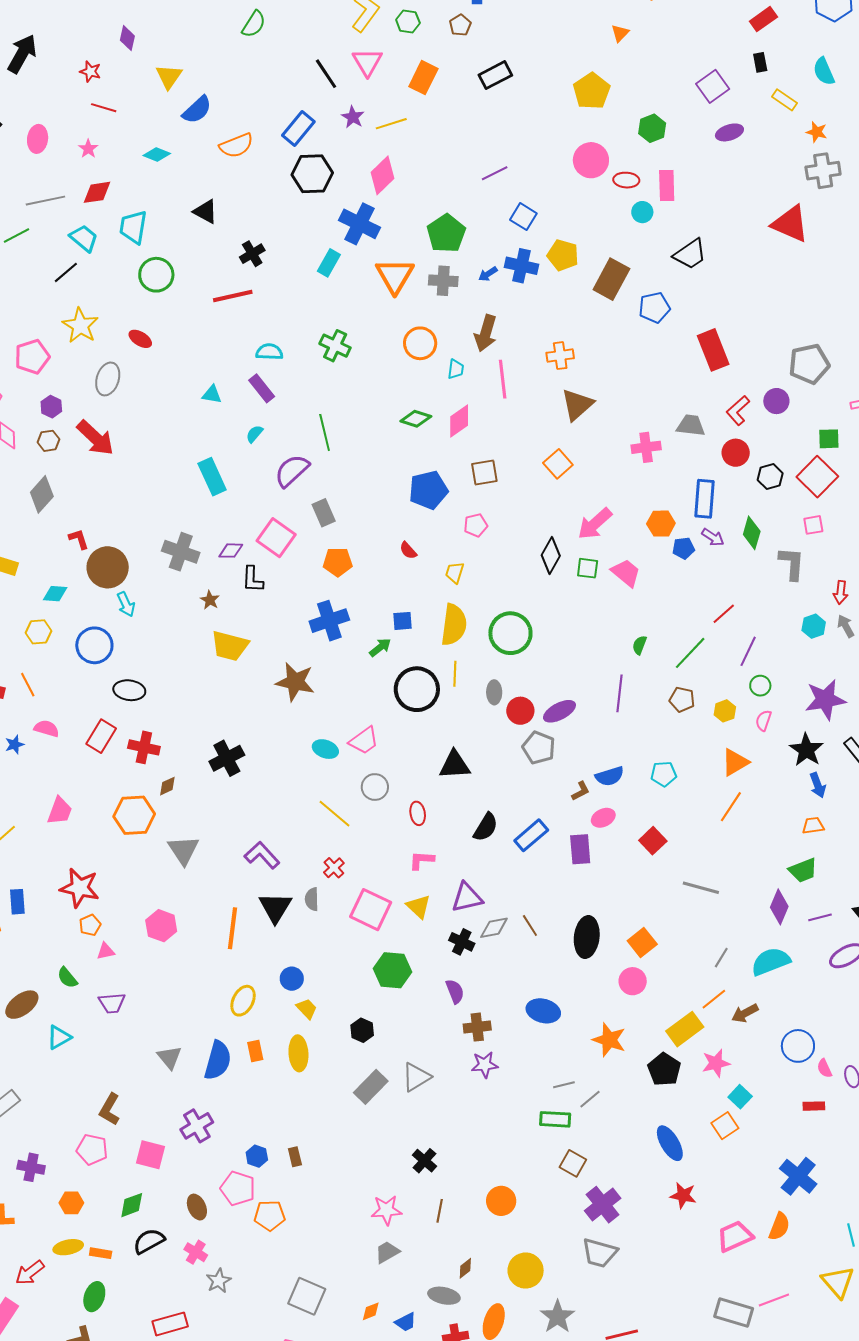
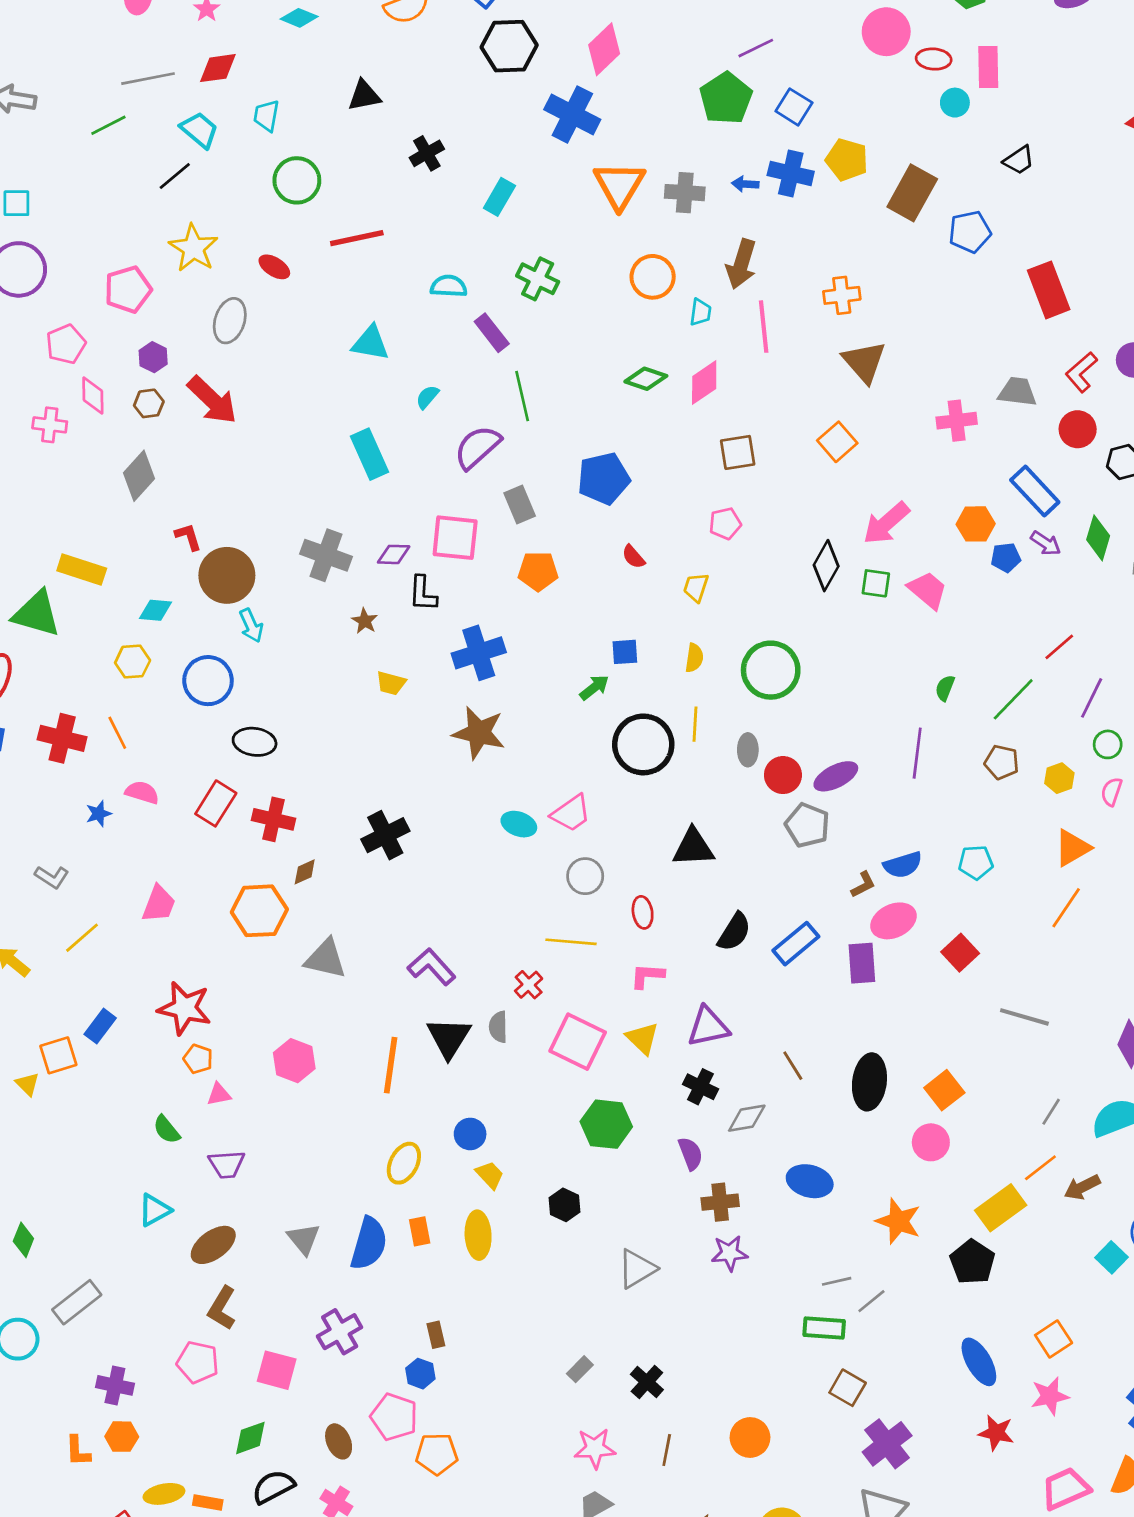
black triangle: (205, 212) -> (364, 96), turned -40
cyan trapezoid: (133, 227) -> (266, 116), size x0.7
green pentagon: (446, 233) -> (726, 98), moved
black trapezoid: (690, 254) -> (1019, 160), size x0.7
cyan rectangle: (329, 263) -> (499, 197), moved
blue arrow: (488, 274) -> (745, 184), turned 36
red line: (233, 296) -> (357, 238), moved
purple rectangle: (262, 388) -> (492, 333), moved
cyan triangle: (212, 394) -> (370, 343), size x1.4
brown triangle: (577, 405) -> (864, 362), turned -30
blue pentagon: (428, 490) -> (604, 478), moved
blue rectangle: (704, 499) -> (1035, 491), turned -48
pink square: (276, 538) -> (455, 538), turned -30
blue cross: (329, 621) -> (479, 653), moved
yellow semicircle: (454, 625) -> (694, 658), size x0.5
yellow trapezoid: (230, 646) -> (391, 683), size x0.6
yellow line: (334, 814) -> (571, 942), moved, turned -36
pink ellipse: (603, 818) -> (894, 921), size x1.4
gray triangle: (183, 850) -> (325, 959), turned -44
blue rectangle: (17, 902) -> (100, 1026), turned 40
orange pentagon: (90, 925) -> (198, 1059), turned -30
gray diamond: (494, 928) -> (747, 1118), moved
brown ellipse: (22, 1005) -> (213, 1245), moved
pink star: (716, 1063) -> (1050, 1396), moved
gray rectangle: (371, 1087) -> (580, 1369), moved, size x0.6
cyan square: (740, 1097) -> (1112, 1257), moved
brown rectangle: (295, 1157) -> (436, 1335), moved
orange hexagon: (71, 1203) -> (122, 1437), moved

